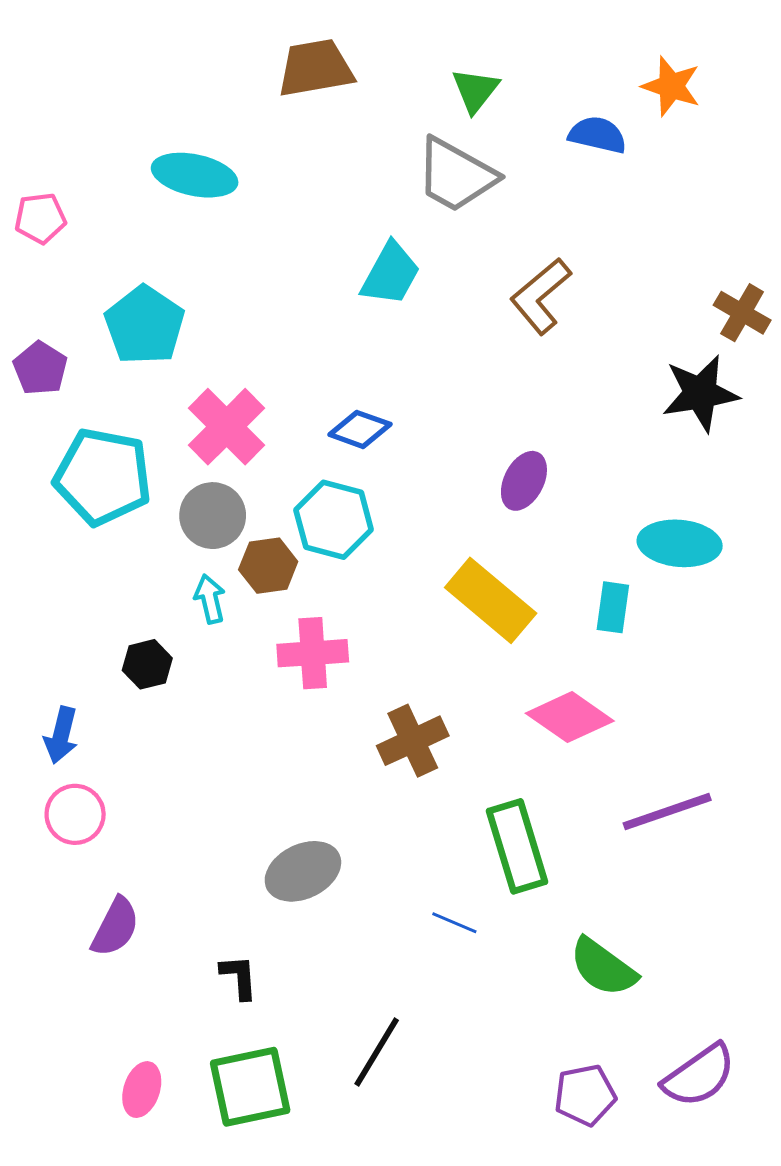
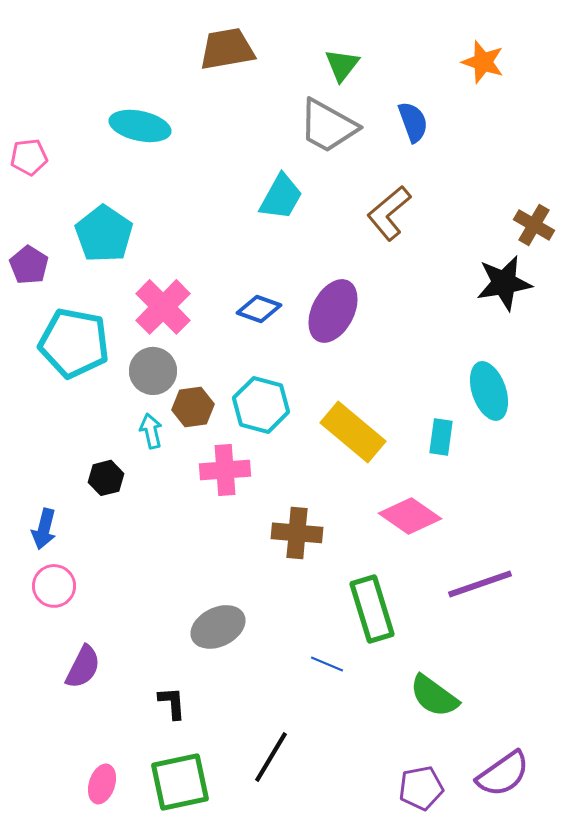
blue semicircle: (598, 135) -> (413, 122), moved, turned 57
purple ellipse: (524, 481) -> (333, 311), moved, size x1.5
cyan hexagon: (334, 520) -> (261, 405), moved
cyan ellipse: (680, 543) -> (489, 391), turned 66
brown cross: (413, 741) -> (297, 533), turned 30

